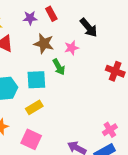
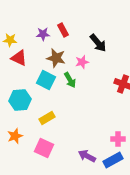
cyan square: (36, 80) -> (46, 80), moved, turned 30
pink cross: (110, 130) -> (118, 139), turned 32

